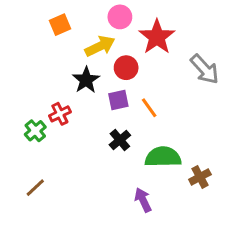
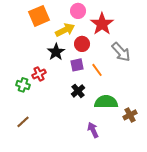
orange square: (60, 25) -> (39, 16), size x1.5
gray arrow: (205, 69) -> (121, 52), moved
green cross: (35, 131) -> (23, 85), turned -32

